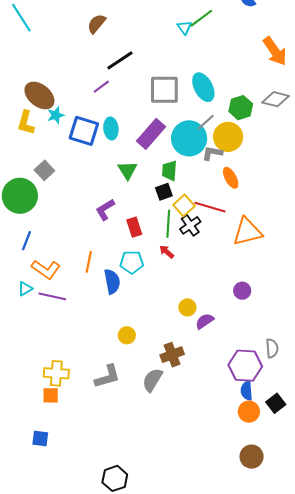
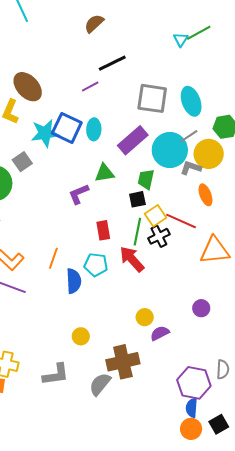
cyan star: (56, 115) -> (45, 133), moved, size x1.6
green triangle: (127, 170) -> (104, 173), turned 45
purple L-shape: (105, 210) -> (79, 194), moved
red arrow: (167, 252) -> (132, 259), size x1.8
brown cross: (172, 355) -> (123, 362), size x1.4

